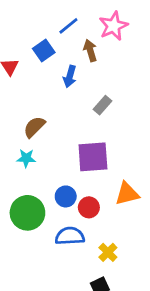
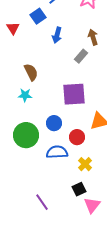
brown arrow: (90, 50) -> (93, 37), moved
brown semicircle: (34, 127) -> (31, 72), turned 108
red circle: (89, 207) -> (77, 137), moved

